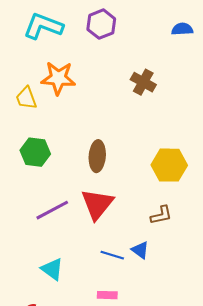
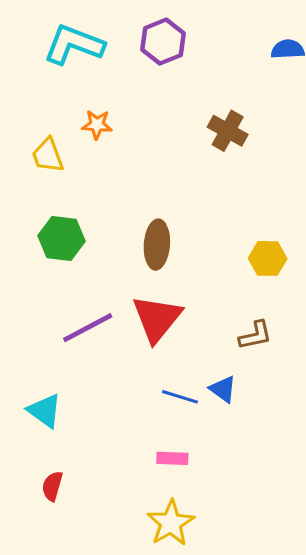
orange star: (58, 78) -> (97, 125), size x0.6
yellow hexagon: (169, 165) -> (268, 258), size x0.7
cyan triangle: (52, 269) -> (45, 411), moved

